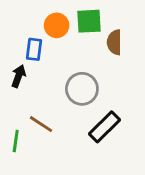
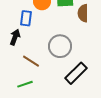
brown line: (41, 124) -> (31, 61), moved
green line: (16, 141) -> (25, 84), moved, turned 63

